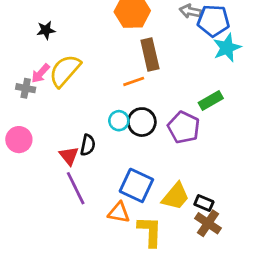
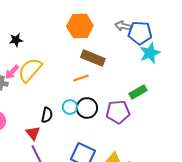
brown rectangle: (150, 54) -> (93, 58), turned -55
purple pentagon: (184, 127) -> (118, 112), turned -30
black semicircle: (88, 145) -> (47, 115), moved

